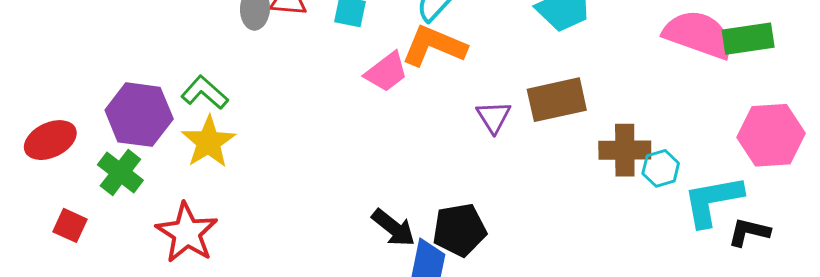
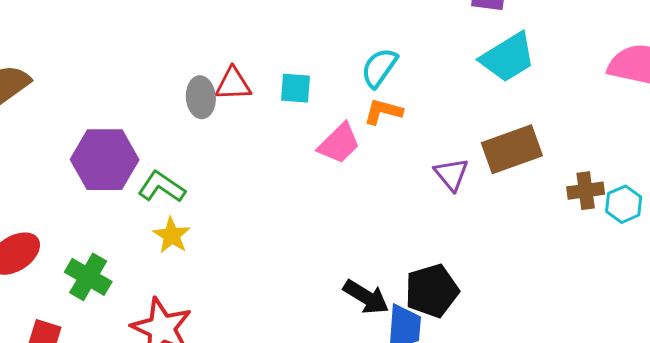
orange L-shape: (434, 46) -> (383, 112), size x0.6
purple hexagon: (139, 115) -> (105, 160), moved
yellow star: (208, 142) -> (172, 235), size x0.7
brown cross: (625, 150) -> (586, 191), size x0.7

